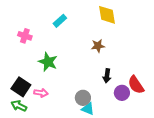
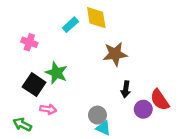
yellow diamond: (107, 15) -> (96, 18), moved
brown star: (98, 46) -> (115, 54), size x1.5
black square: (21, 87) -> (34, 85), moved

